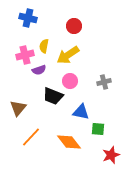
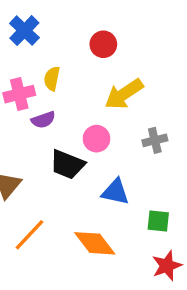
blue cross: (28, 18) -> (24, 31), turned 30
yellow arrow: (68, 55) -> (124, 94), moved
green square: (98, 129) -> (158, 221), moved

